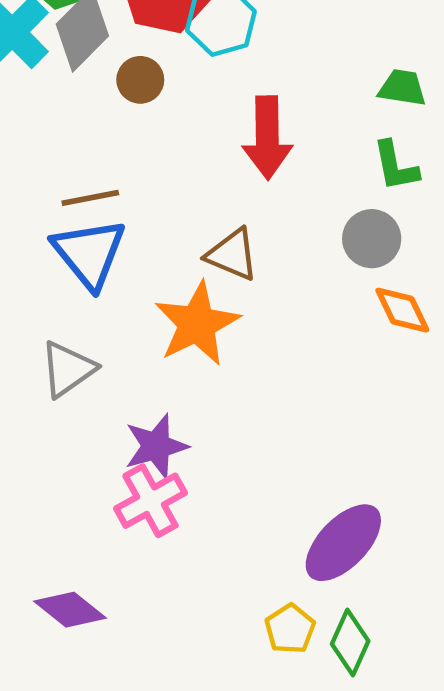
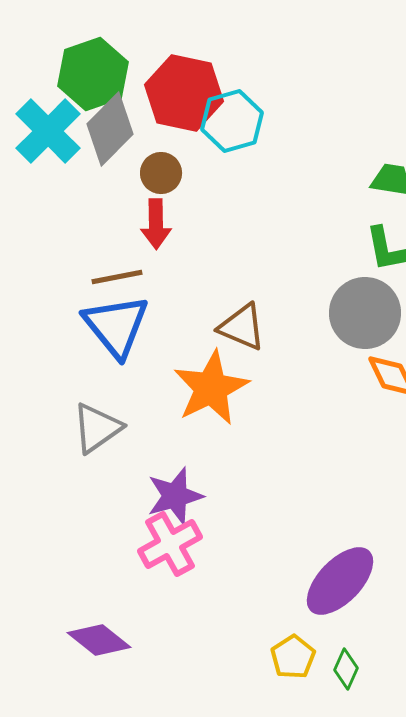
red arrow: (267, 138) -> (156, 224), moved, size x0.7
gray circle: (372, 239) -> (365, 313), size x1.4
green diamond: (350, 642) -> (346, 669), size x0.7

